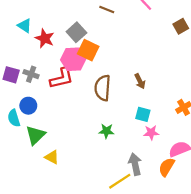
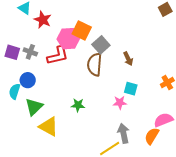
gray square: (76, 32) -> (101, 45), moved
cyan semicircle: (14, 118) -> (15, 91), turned 35
green star: (106, 131) -> (78, 105), moved
pink star: (151, 133) -> (120, 103), moved
yellow triangle: (52, 157) -> (49, 127), size x1.5

